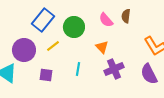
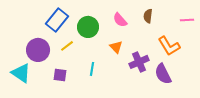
brown semicircle: (126, 16) -> (148, 16), moved
purple cross: (114, 69) -> (139, 62), moved

